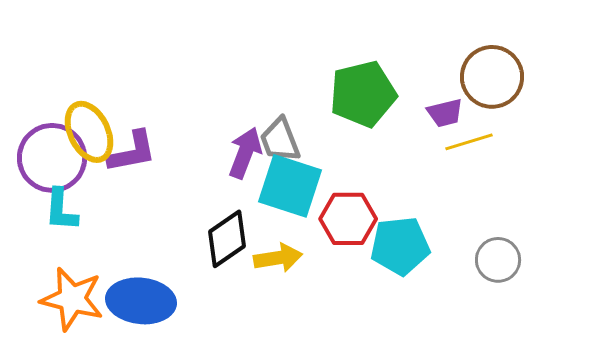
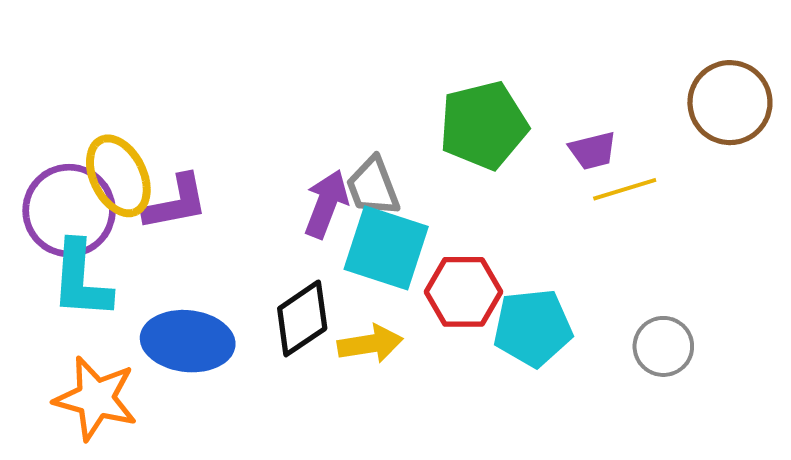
brown circle: (492, 77) -> (730, 103), moved
cyan L-shape: (61, 210) -> (81, 280), size x1.4
blue ellipse: (141, 301) -> (188, 341), moved

